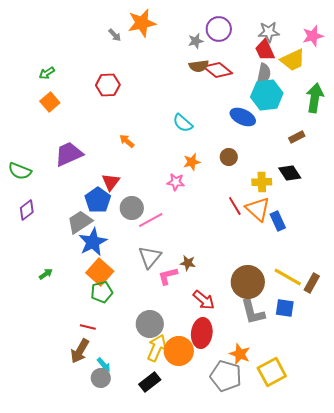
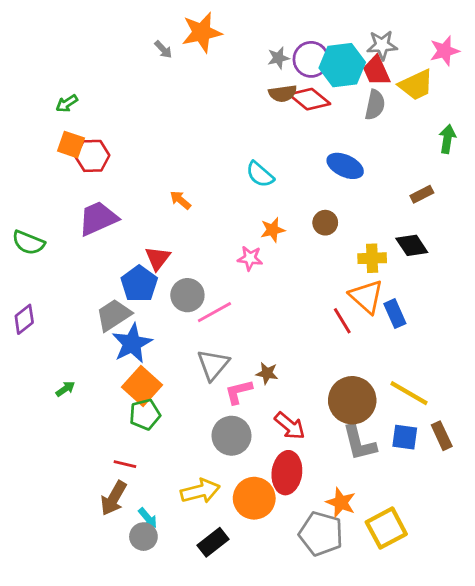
purple circle: (219, 29) -> (311, 59), moved
red hexagon: (108, 85) -> (92, 156), moved
cyan hexagon: (267, 95) -> (342, 65), moved
green arrow: (315, 98) -> (447, 139), size x0.7
orange square: (50, 102) -> (71, 145), turned -30
red line: (235, 206) -> (342, 321), moved
purple diamond: (27, 210) -> (24, 319), moved
brown rectangle: (312, 283) -> (442, 436), moved, turned -54
gray circle: (150, 324) -> (231, 436), moved
yellow arrow: (157, 348) -> (200, 491), moved, turned 52

